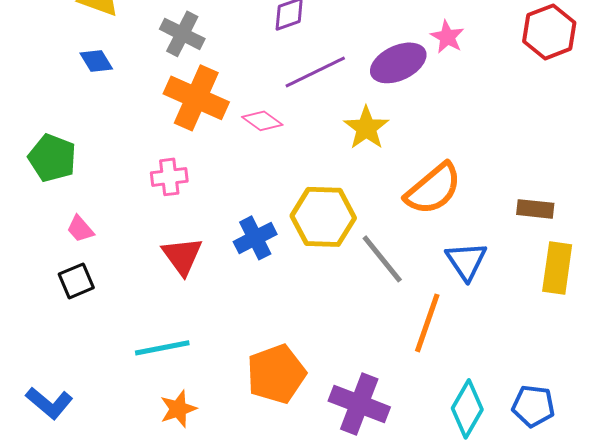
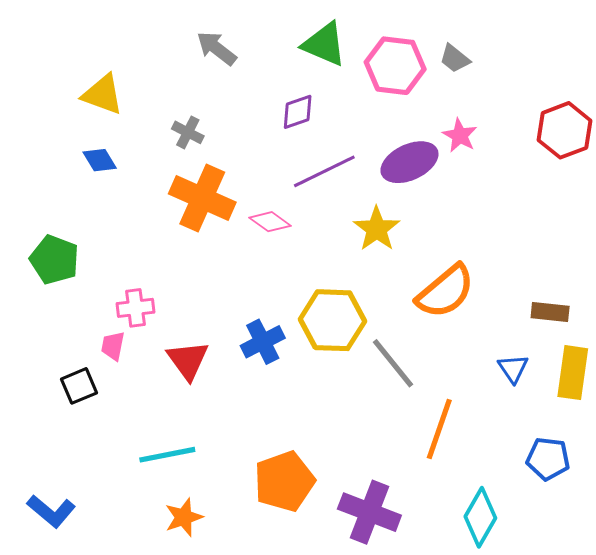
gray cross: (182, 34) -> (188, 132), size x0.7
pink cross: (169, 177) -> (135, 308), moved
pink trapezoid: (80, 229) -> (113, 346), moved, turned 52
blue triangle: (466, 261) -> (513, 368), moved, size x0.7
blue pentagon: (533, 406) -> (548, 459), moved

